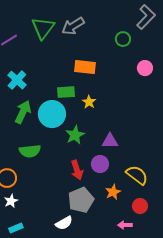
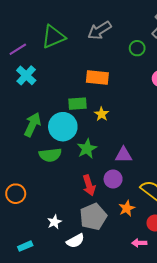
gray arrow: (73, 26) -> (99, 30), moved
green triangle: (43, 28) -> (53, 37), turned 30
cyan cross: (17, 80) -> (26, 75), moved
green semicircle: (30, 151) -> (50, 155), moved
white star: (11, 201) -> (54, 222), moved

